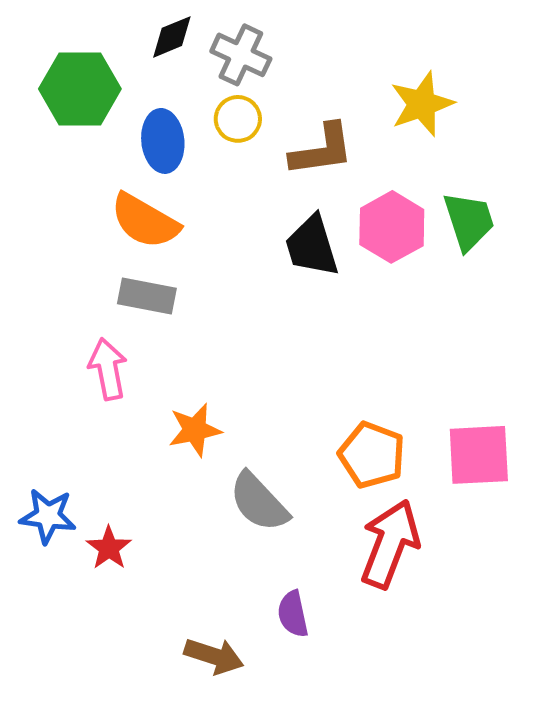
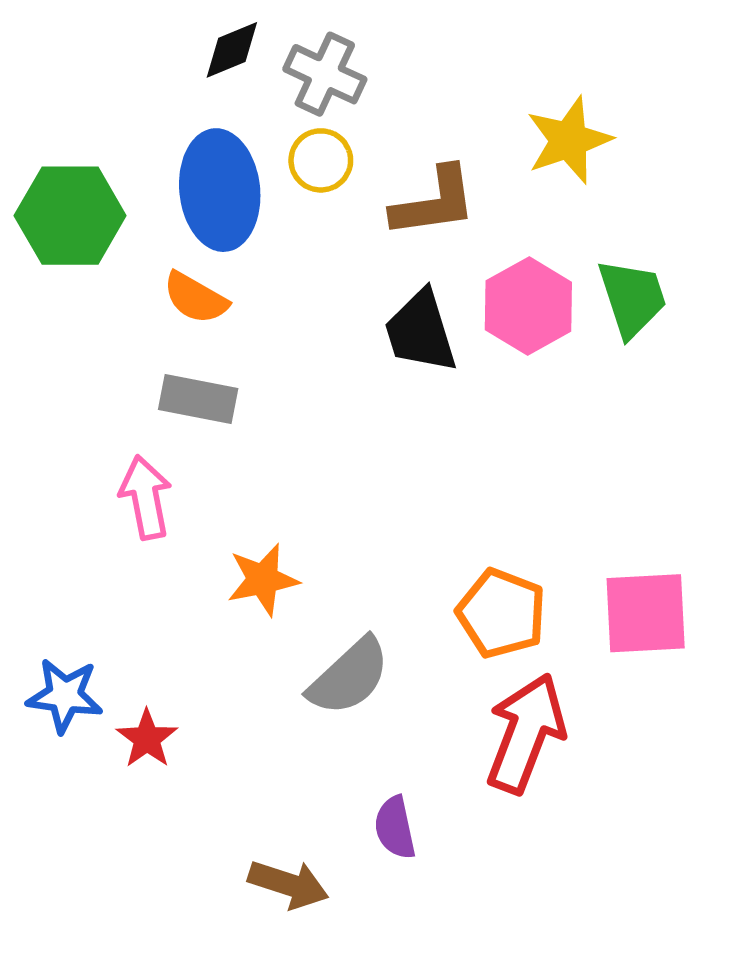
green hexagon: (80, 89) -> (70, 216), moved
blue ellipse: (163, 141) -> (220, 190), size x1.4
orange semicircle: (145, 221) -> (195, 298), size x0.7
gray semicircle: (259, 502) -> (349, 677), turned -90

